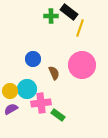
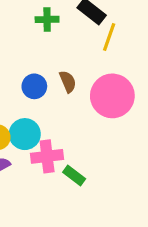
green cross: (51, 16) -> (47, 19), moved
brown semicircle: (54, 73) -> (68, 82), moved

